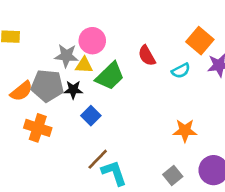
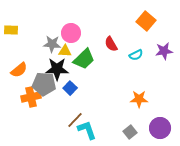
orange square: (200, 41) -> (146, 21), moved
gray pentagon: (47, 86) -> (44, 84), moved
black star: (73, 90) -> (57, 69), size x1.6
orange cross: (38, 128) -> (31, 97), turned -30

